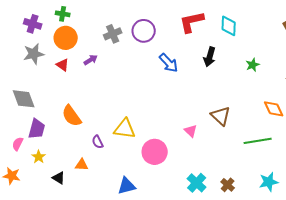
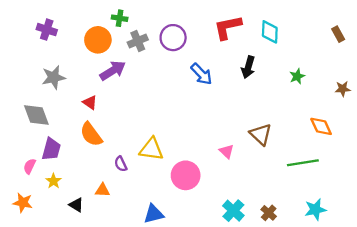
green cross: (63, 14) -> (120, 18), moved
orange circle: (66, 38) -> (98, 40), moved
gray star: (34, 54) -> (54, 77), moved
purple arrow: (91, 60) -> (113, 71), size x1.6
red triangle: (63, 65) -> (90, 102), moved

